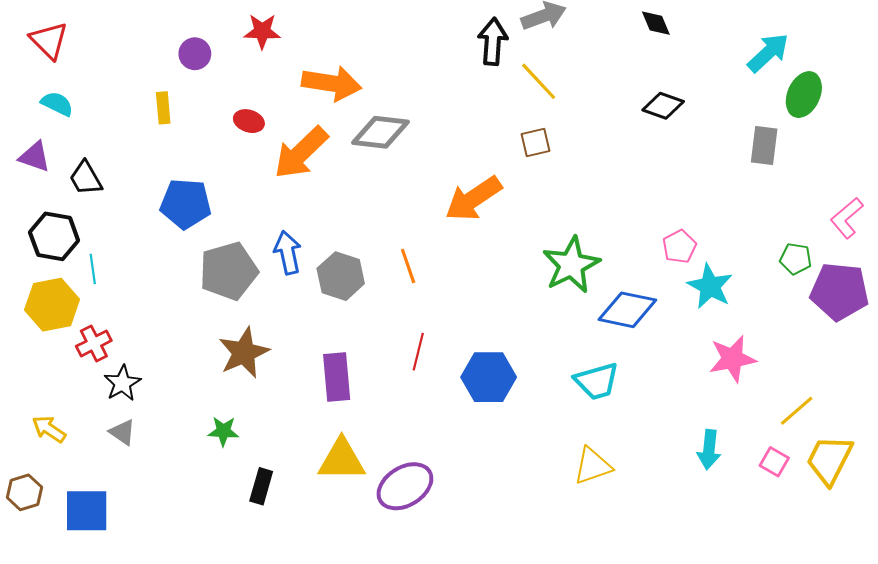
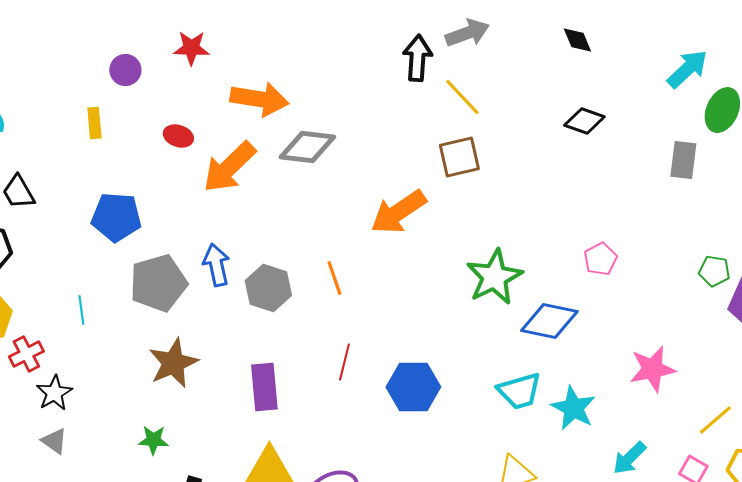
brown square: (536, 142) -> (459, 157), size x1.4
cyan line: (93, 269) -> (81, 310), moved
cyan star: (710, 286) -> (573, 408), moved
cyan arrow: (709, 450) -> (629, 458), turned 39

